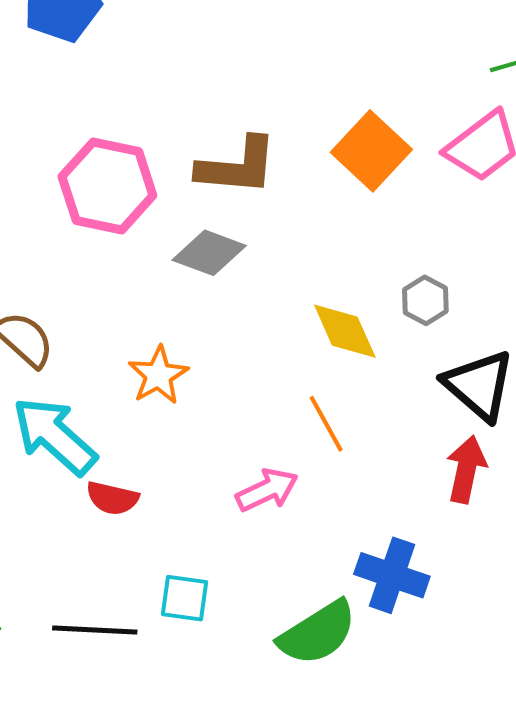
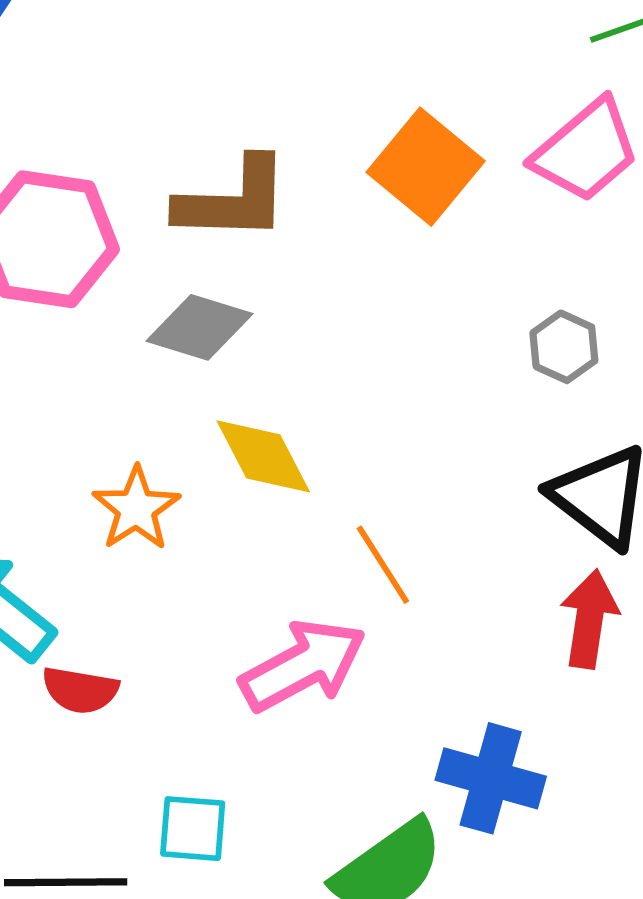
gray hexagon: (425, 300) -> (564, 347), moved
yellow diamond: (345, 331) -> (263, 456), moved
pink arrow: (267, 490) -> (303, 665), size x1.4

